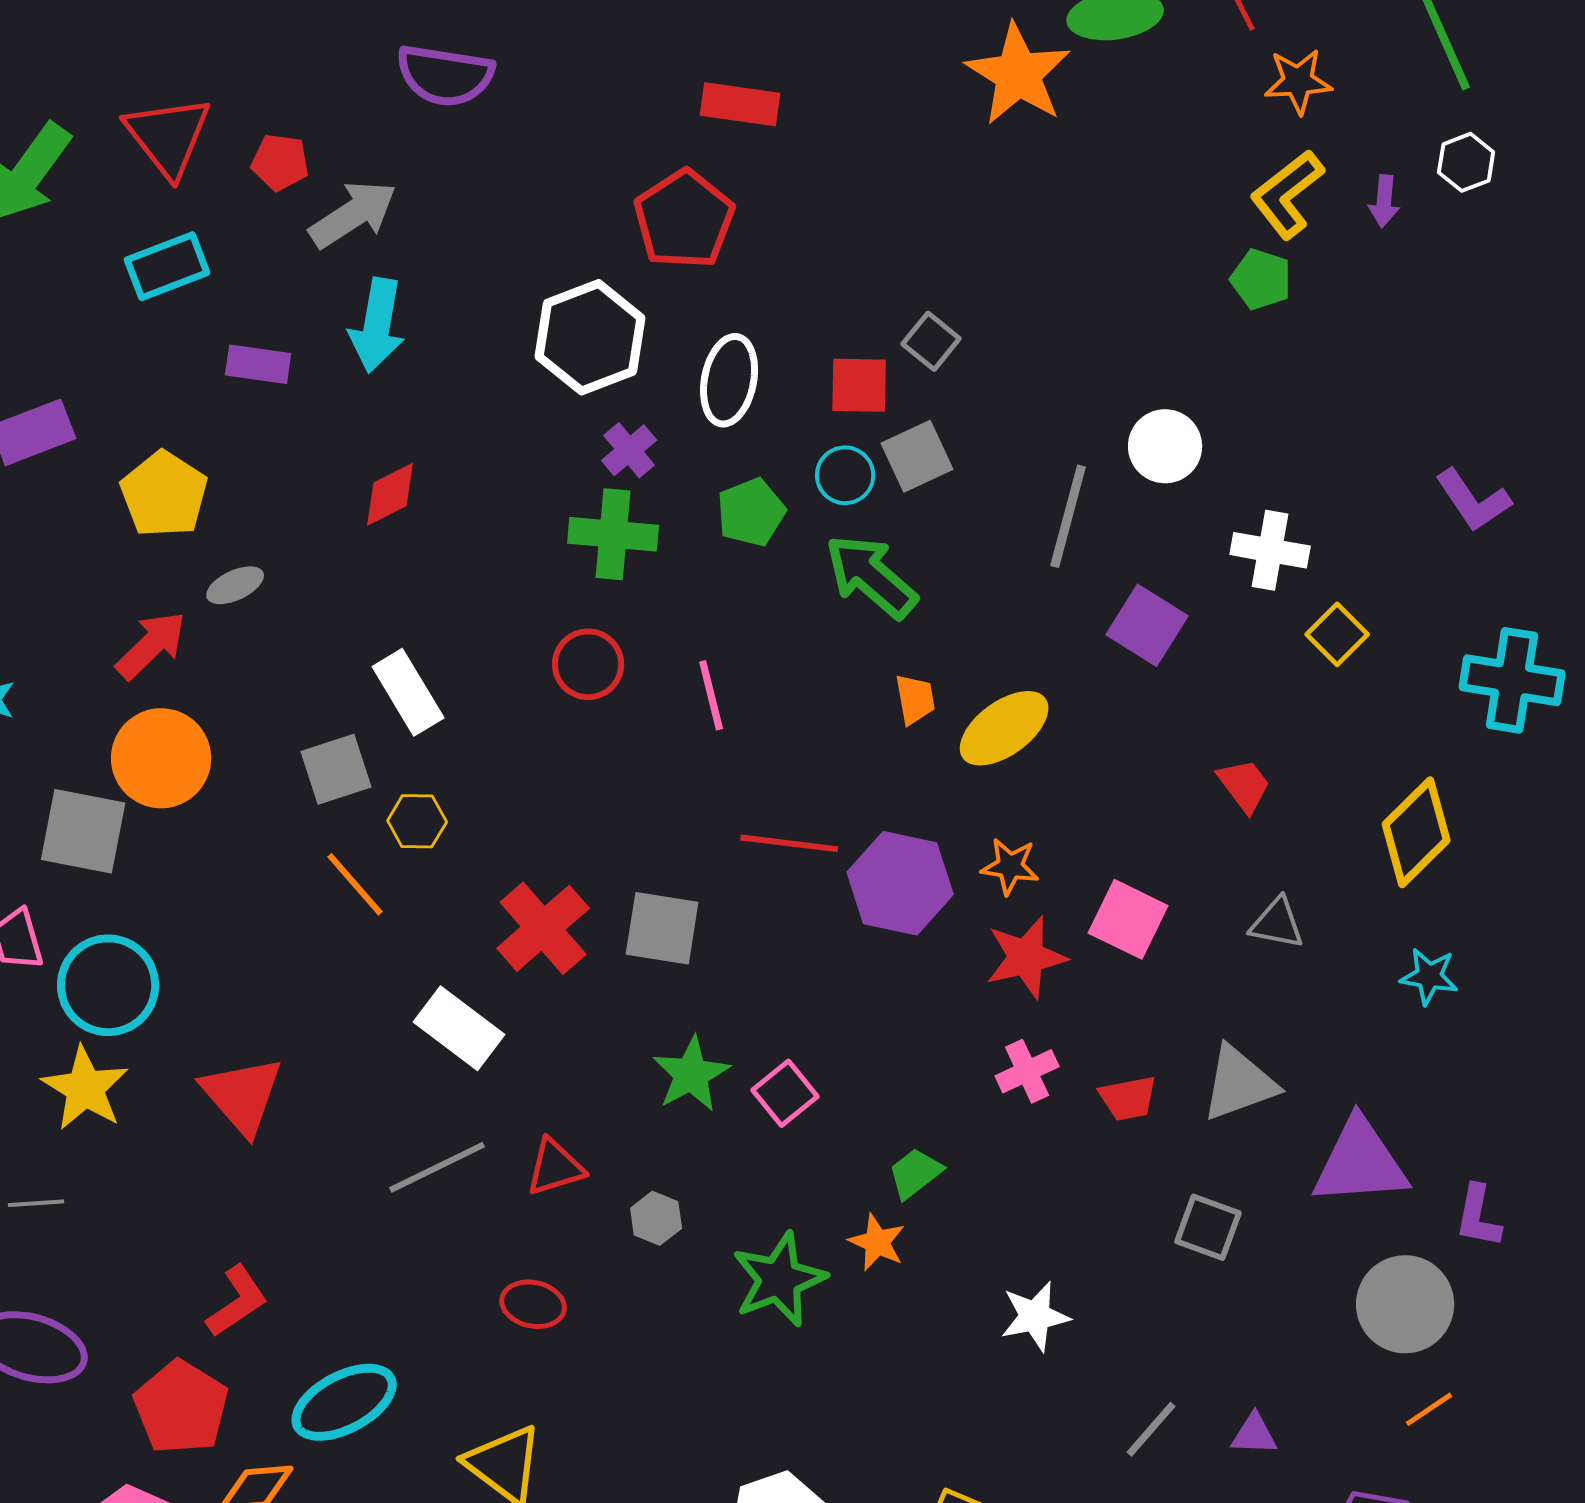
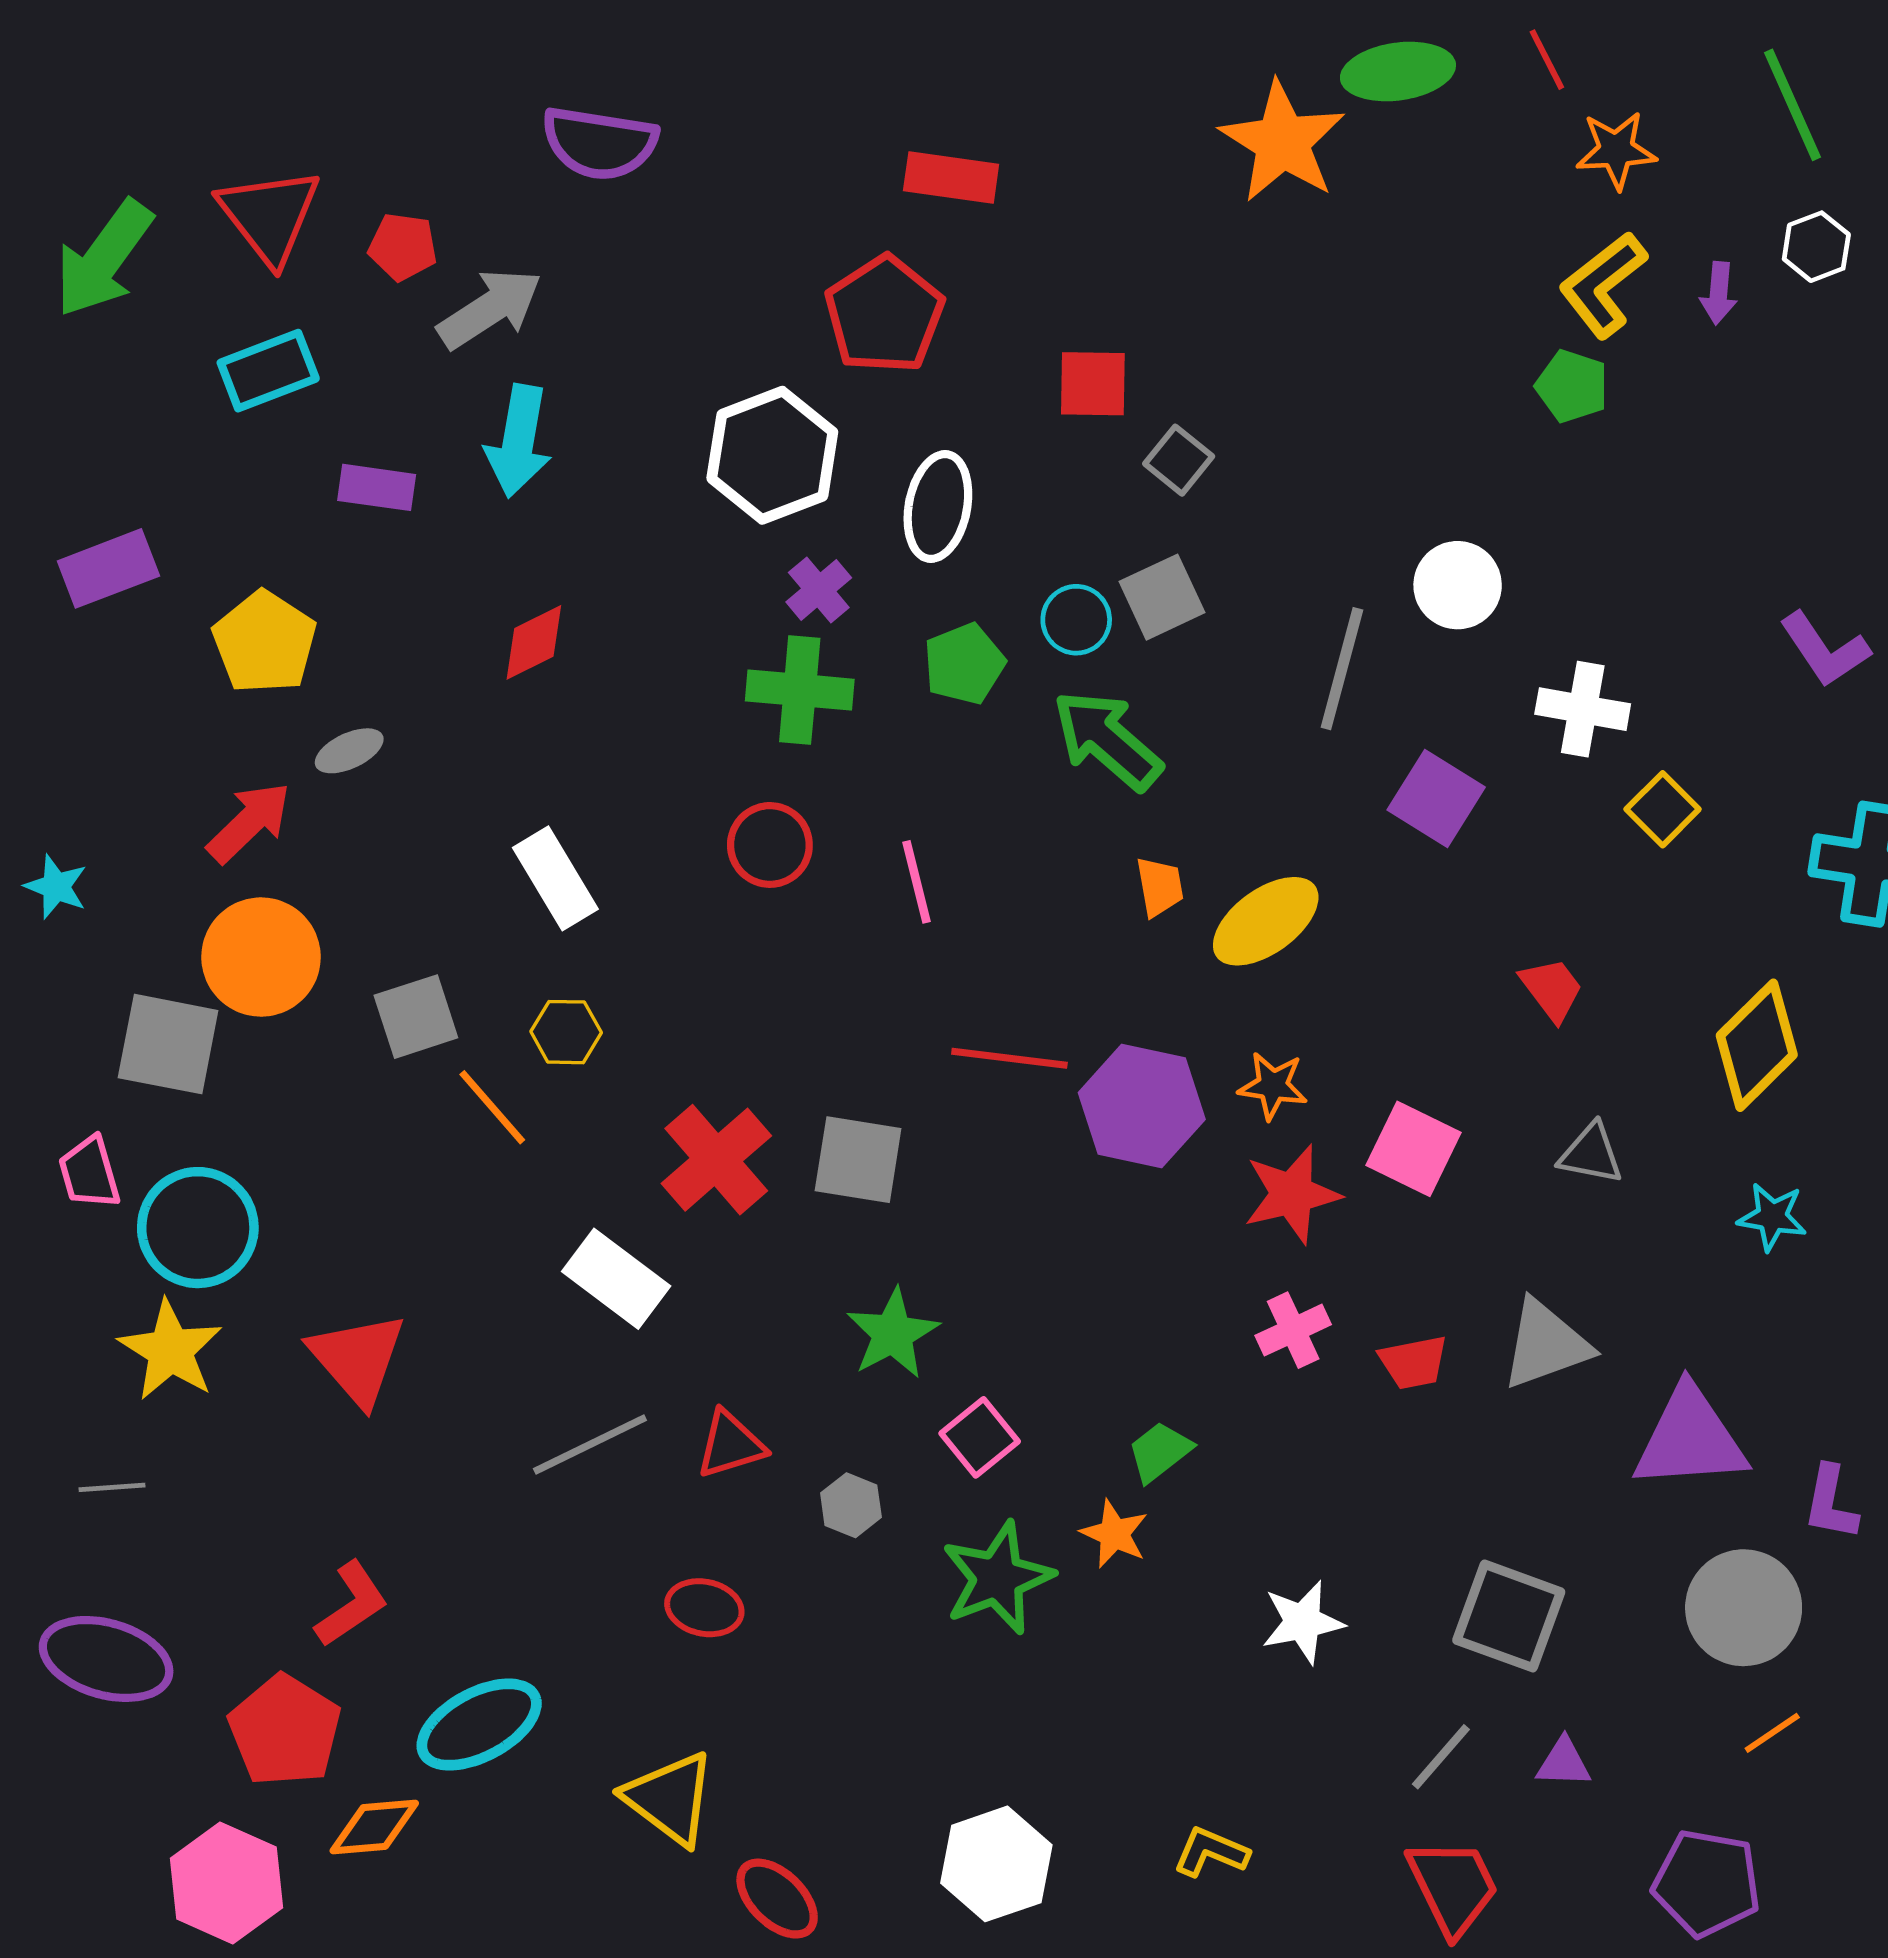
red square: (859, 385) -> (1093, 384), moved
gray square: (336, 769) -> (416, 1017), moved
pink square: (785, 1093) -> (980, 1437), moved
gray square: (1208, 1227) -> (1509, 1616), moved, size x1.4

